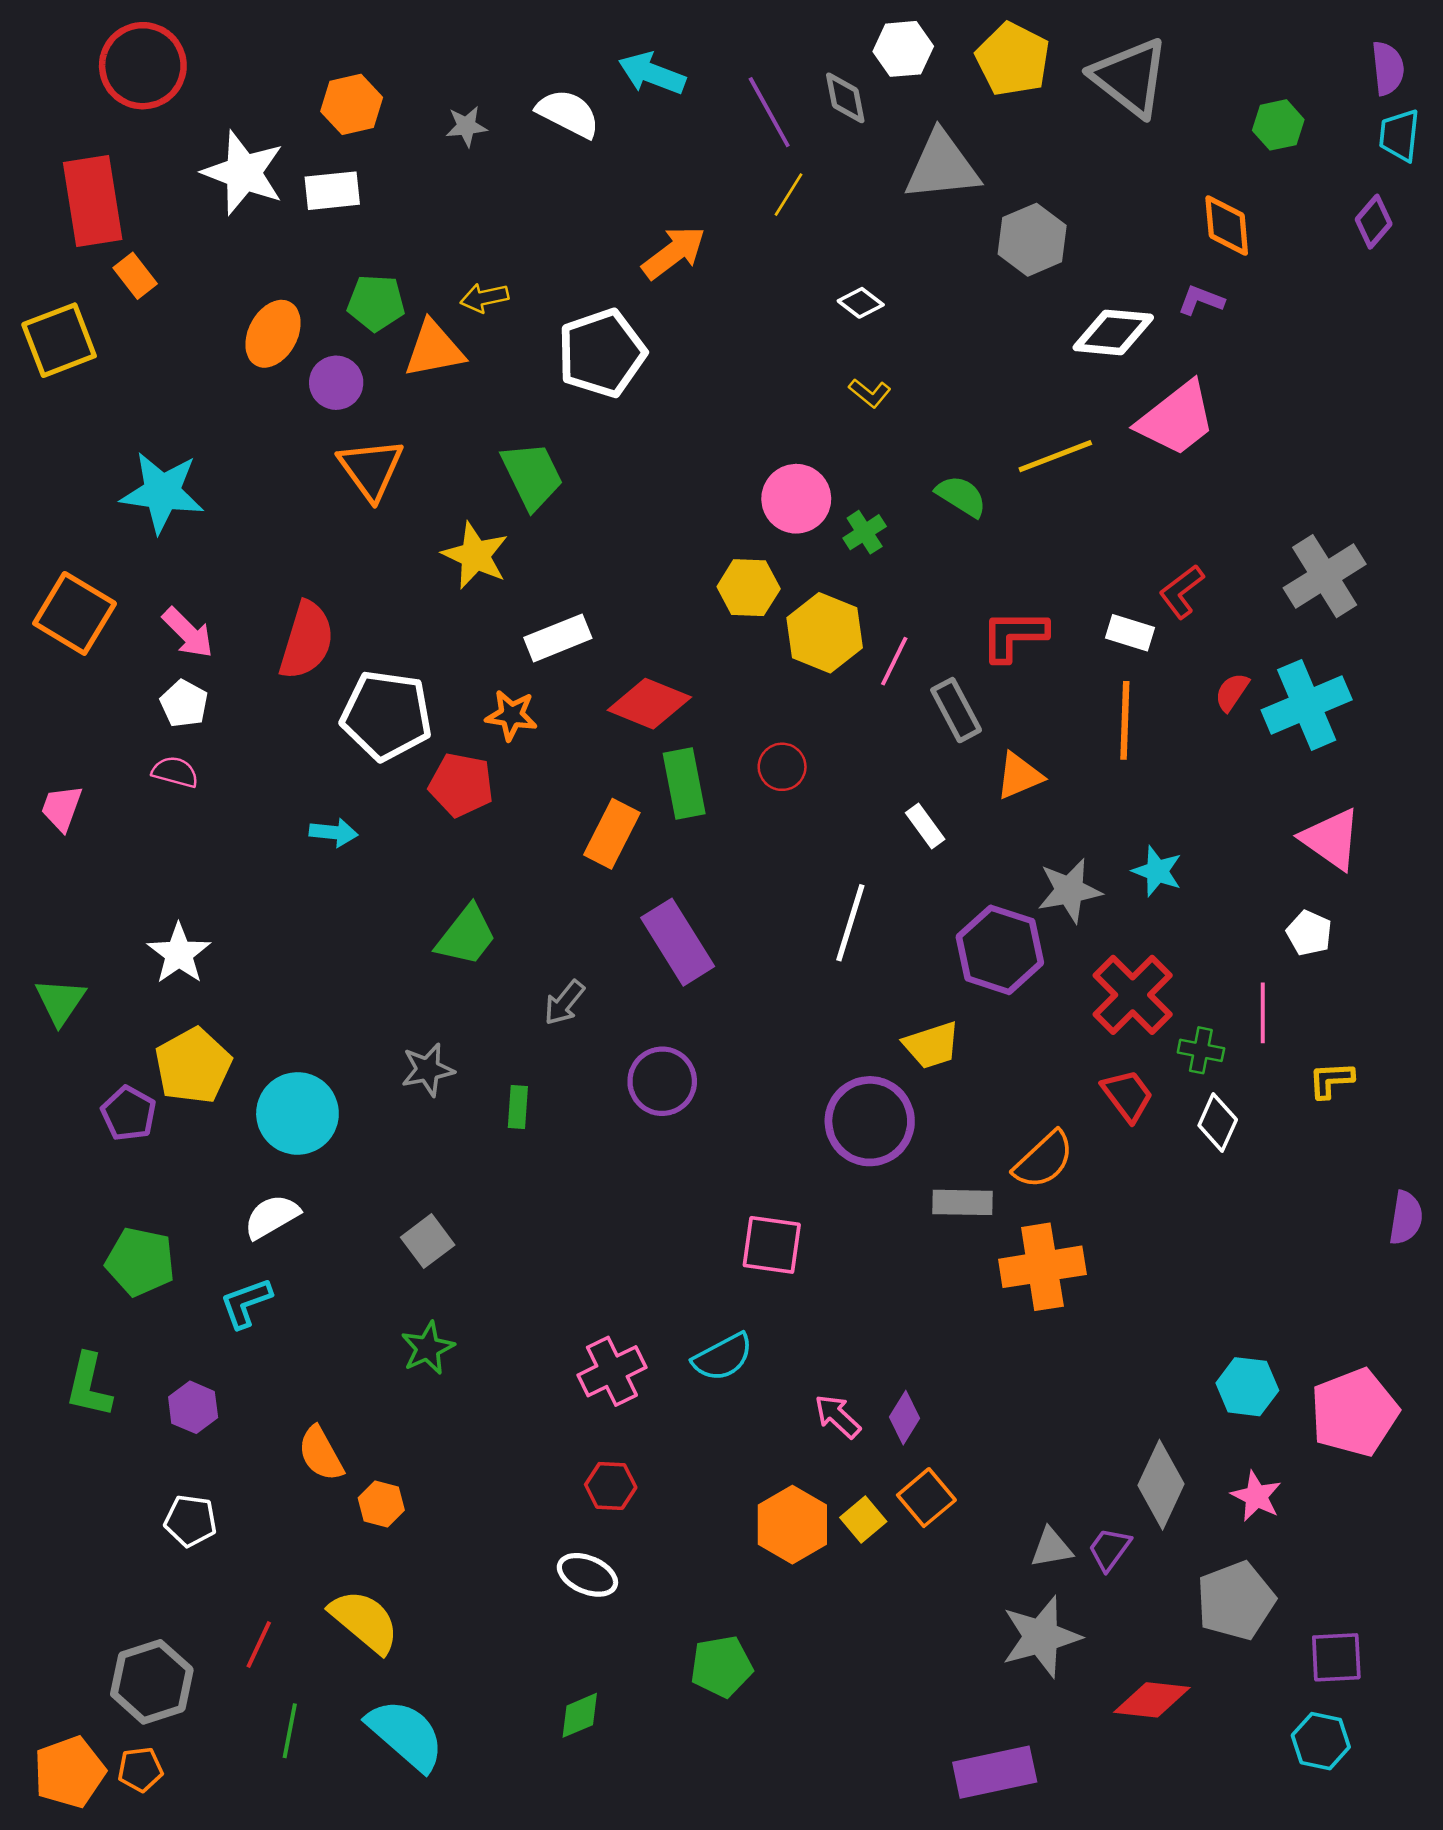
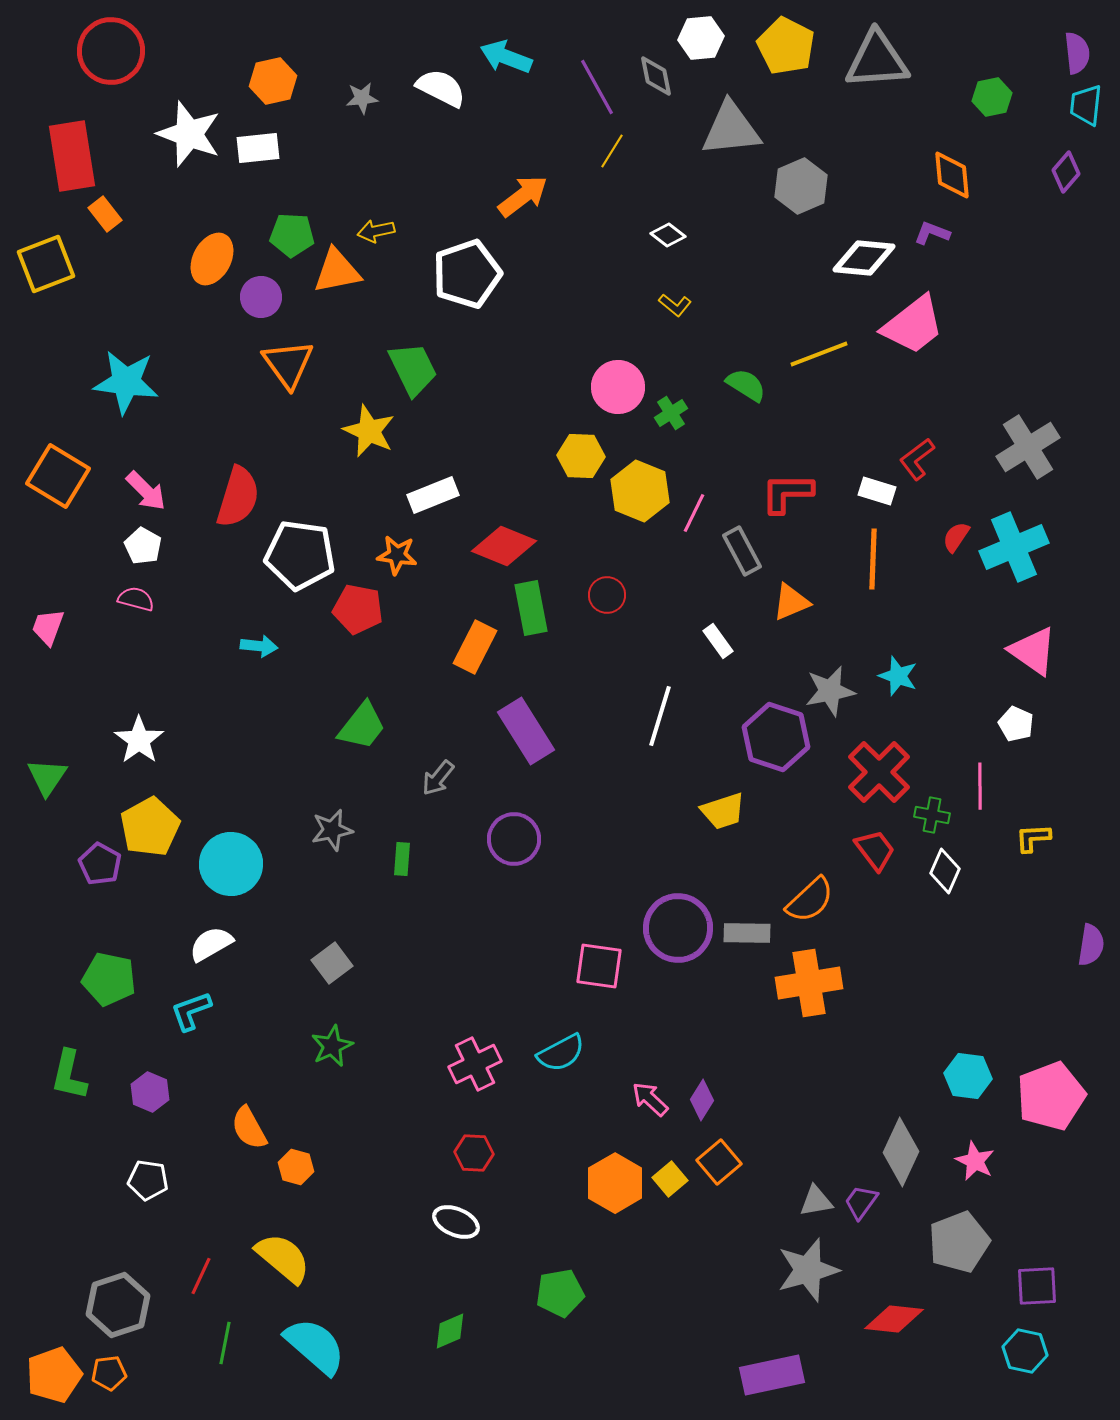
gray triangle: (1130, 77) -> (877, 60), turned -42
purple circle: (870, 1121) -> (678, 928), moved

